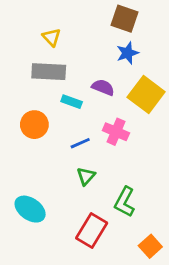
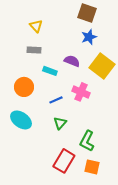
gray rectangle: (49, 72) -> (34, 50), size x0.6
cyan ellipse: (30, 209) -> (21, 120), moved
orange square: (150, 246) -> (92, 167), moved, turned -35

